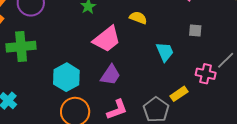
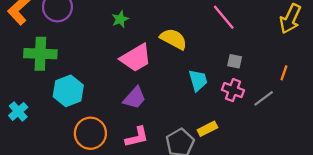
yellow semicircle: (138, 18) -> (174, 39), size x1.4
pink cross: (206, 74) -> (233, 90), moved
cyan hexagon: (66, 77) -> (68, 91), moved

